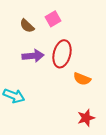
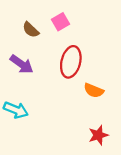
purple arrow: (33, 56) -> (22, 64), moved, turned 40

